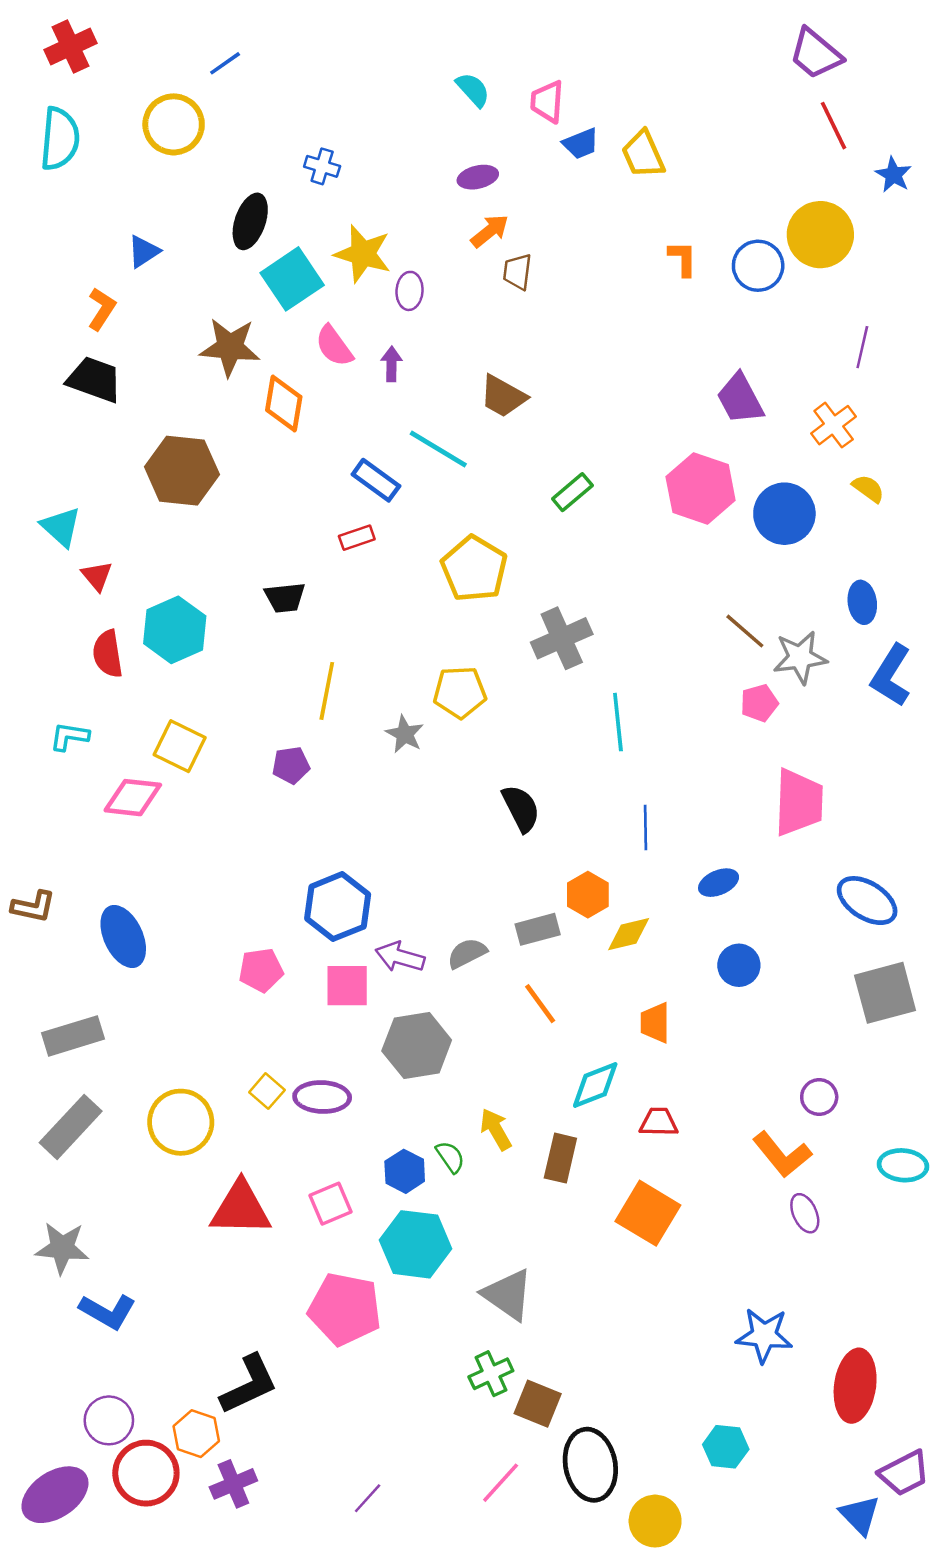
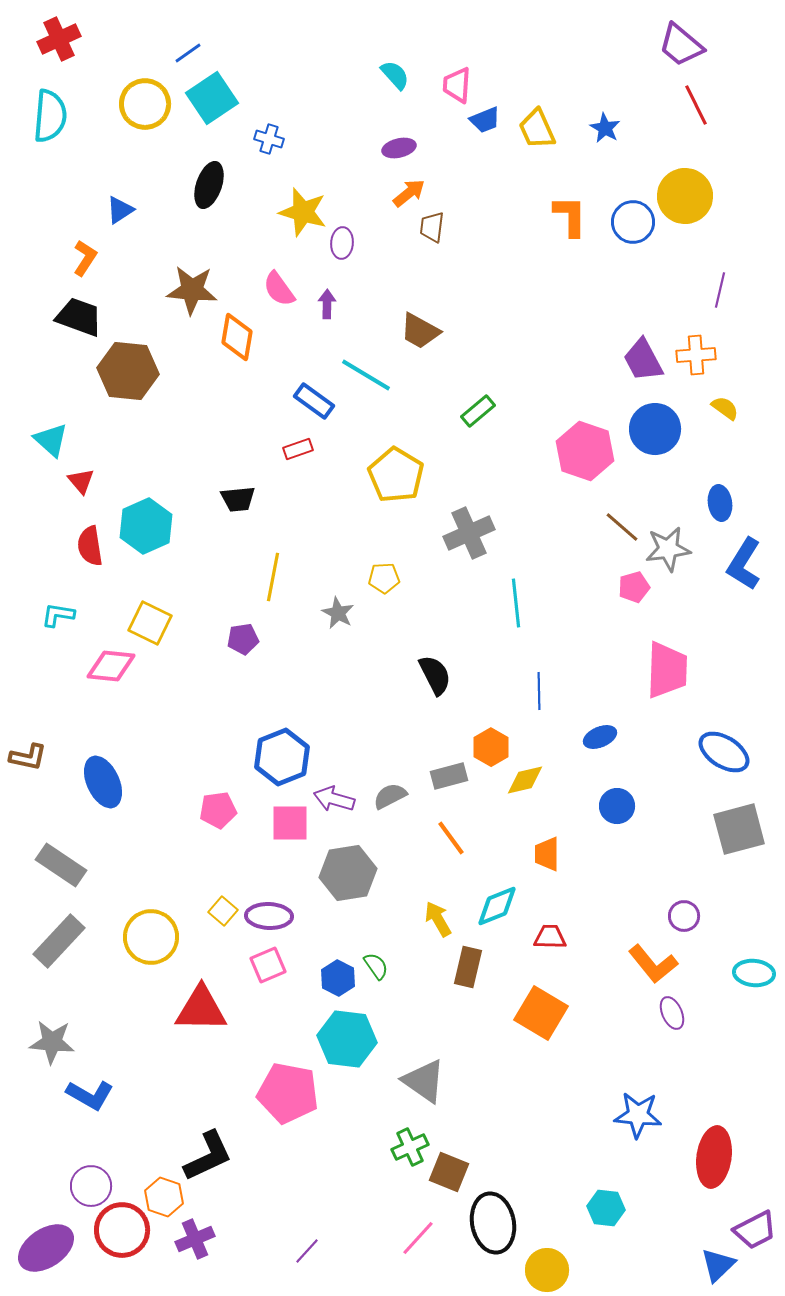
blue star: (893, 175) -> (605, 128), moved
orange L-shape: (683, 259) -> (570, 216), size x1.4
cyan square: (292, 279) -> (212, 98), moved
purple trapezoid: (740, 399) -> (643, 360), moved
orange cross: (834, 425) -> (696, 355), turned 33
brown hexagon: (182, 471) -> (128, 371), moved
pink hexagon: (701, 489) -> (585, 451), moved
yellow pentagon: (460, 692) -> (384, 578), size x0.7
gray rectangle: (73, 1036) -> (61, 865), turned 51
yellow arrow: (496, 1129) -> (438, 919), moved
pink square: (330, 1204) -> (268, 965), moved
blue triangle: (860, 1515) -> (718, 1265), turned 30

